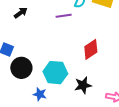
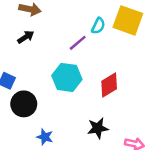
purple line: (64, 16) -> (78, 43), turned -35
cyan hexagon: (55, 73) -> (67, 77), moved

